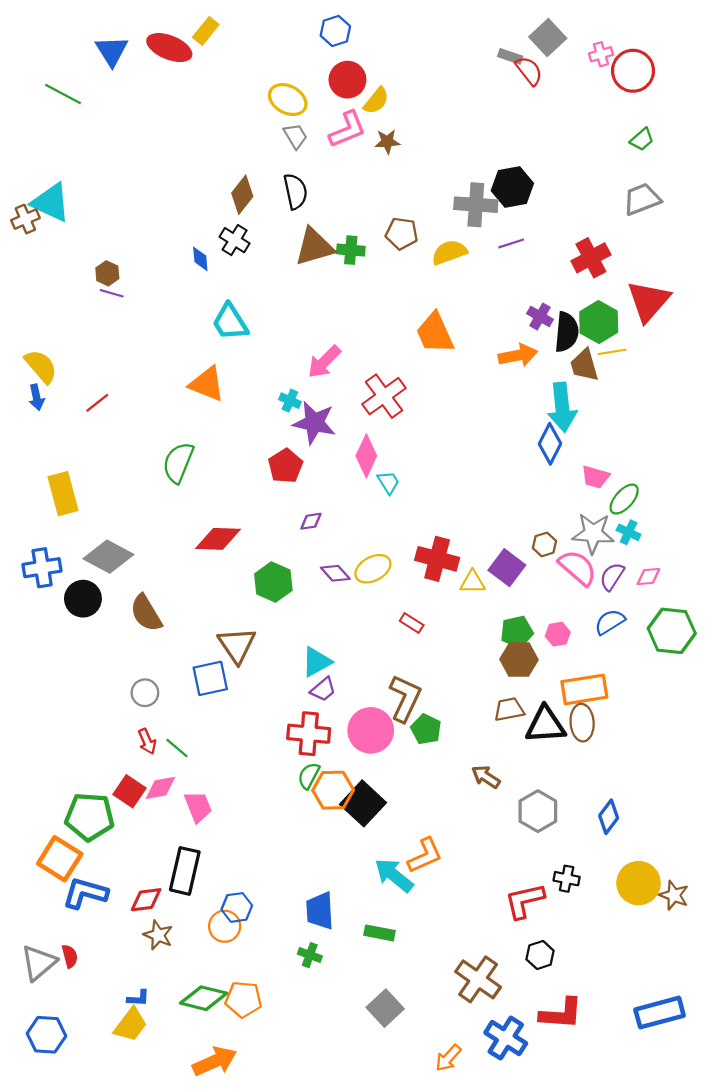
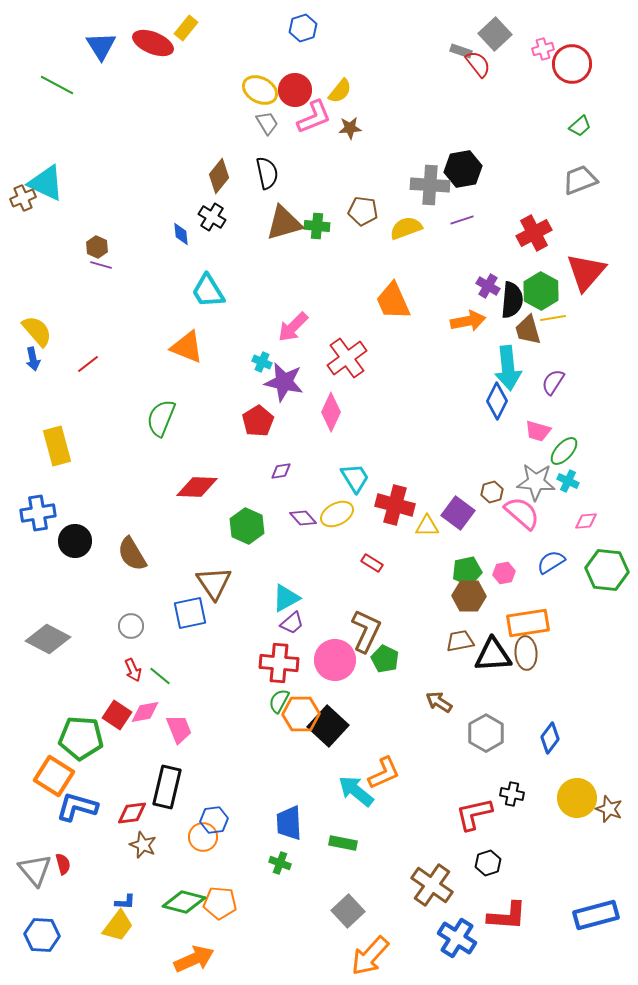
red circle: (347, 80) -> (295, 90), moved
cyan trapezoid: (388, 482) -> (355, 478), moved, size x1.4
gray diamond: (108, 557) -> (48, 639), moved
purple semicircle: (612, 577) -> (553, 382), moved
gray triangle: (39, 963) -> (35, 870), turned -30
orange arrow: (448, 1058) -> (370, 956), moved, size x1.6

